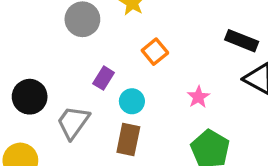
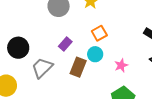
cyan circle: (132, 101) -> (95, 54), moved
brown rectangle: (128, 140) -> (78, 67), moved

